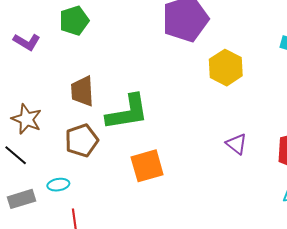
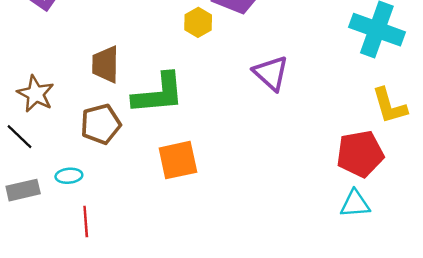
yellow hexagon: (226, 68) -> (198, 22), moved, size x0.7
purple triangle: (236, 144) -> (271, 73), moved, size x1.4

